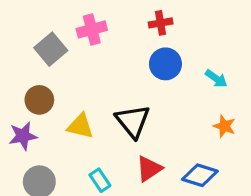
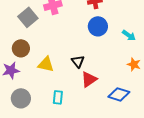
black triangle: (133, 121) -> (78, 61), size x0.6
red triangle: (149, 169) -> (89, 79), moved
cyan rectangle: (100, 180) -> (58, 97), turned 40

